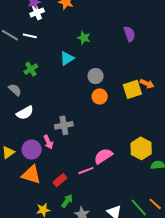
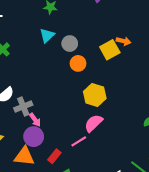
cyan triangle: (67, 58) -> (47, 35), moved
gray cross: (64, 125) -> (23, 106), moved
yellow hexagon: (141, 148) -> (95, 95), moved
purple circle: (32, 150) -> (34, 137), moved

